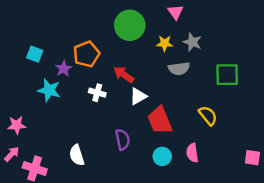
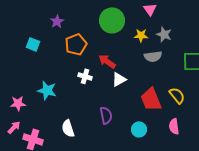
purple star: (64, 69) -> (57, 21), moved
cyan star: (49, 90) -> (47, 90), moved
red trapezoid: (160, 120) -> (151, 99), moved
pink semicircle: (192, 153) -> (174, 126), moved

